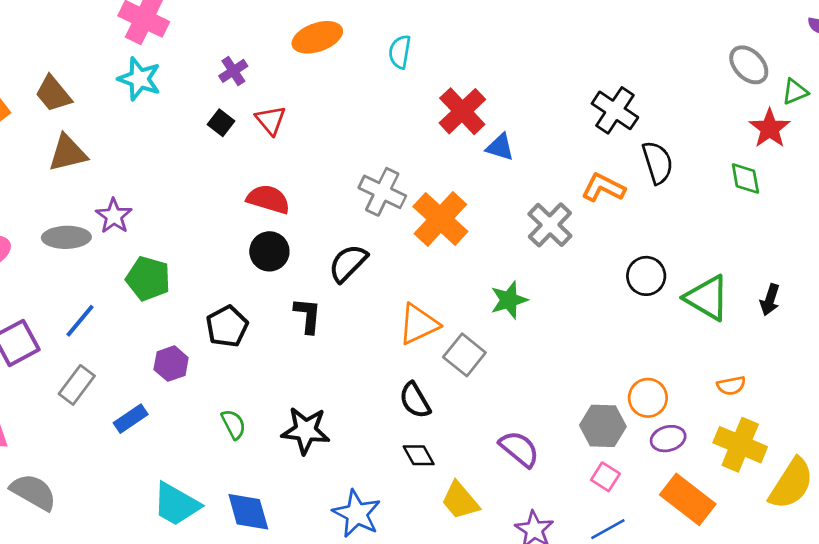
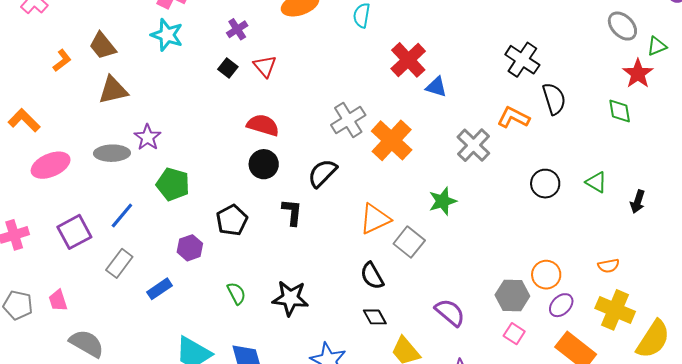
gray cross: (382, 192) -> (348, 120), turned 32
green triangle: (707, 298) -> (596, 182), moved, size x0.6
purple ellipse: (668, 439) -> (561, 305), turned -30

